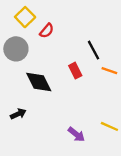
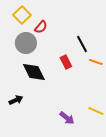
gray circle: (16, 49) -> (26, 43), moved

